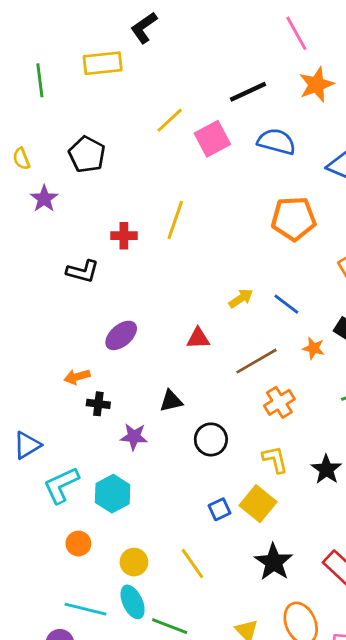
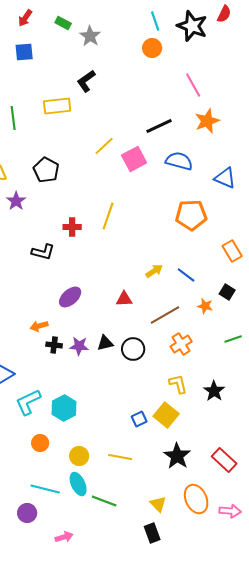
purple star: (134, 437) -> (79, 346), moved
black circle: (211, 439) -> (133, 349), moved
yellow line: (192, 563) -> (120, 457), turned -45

